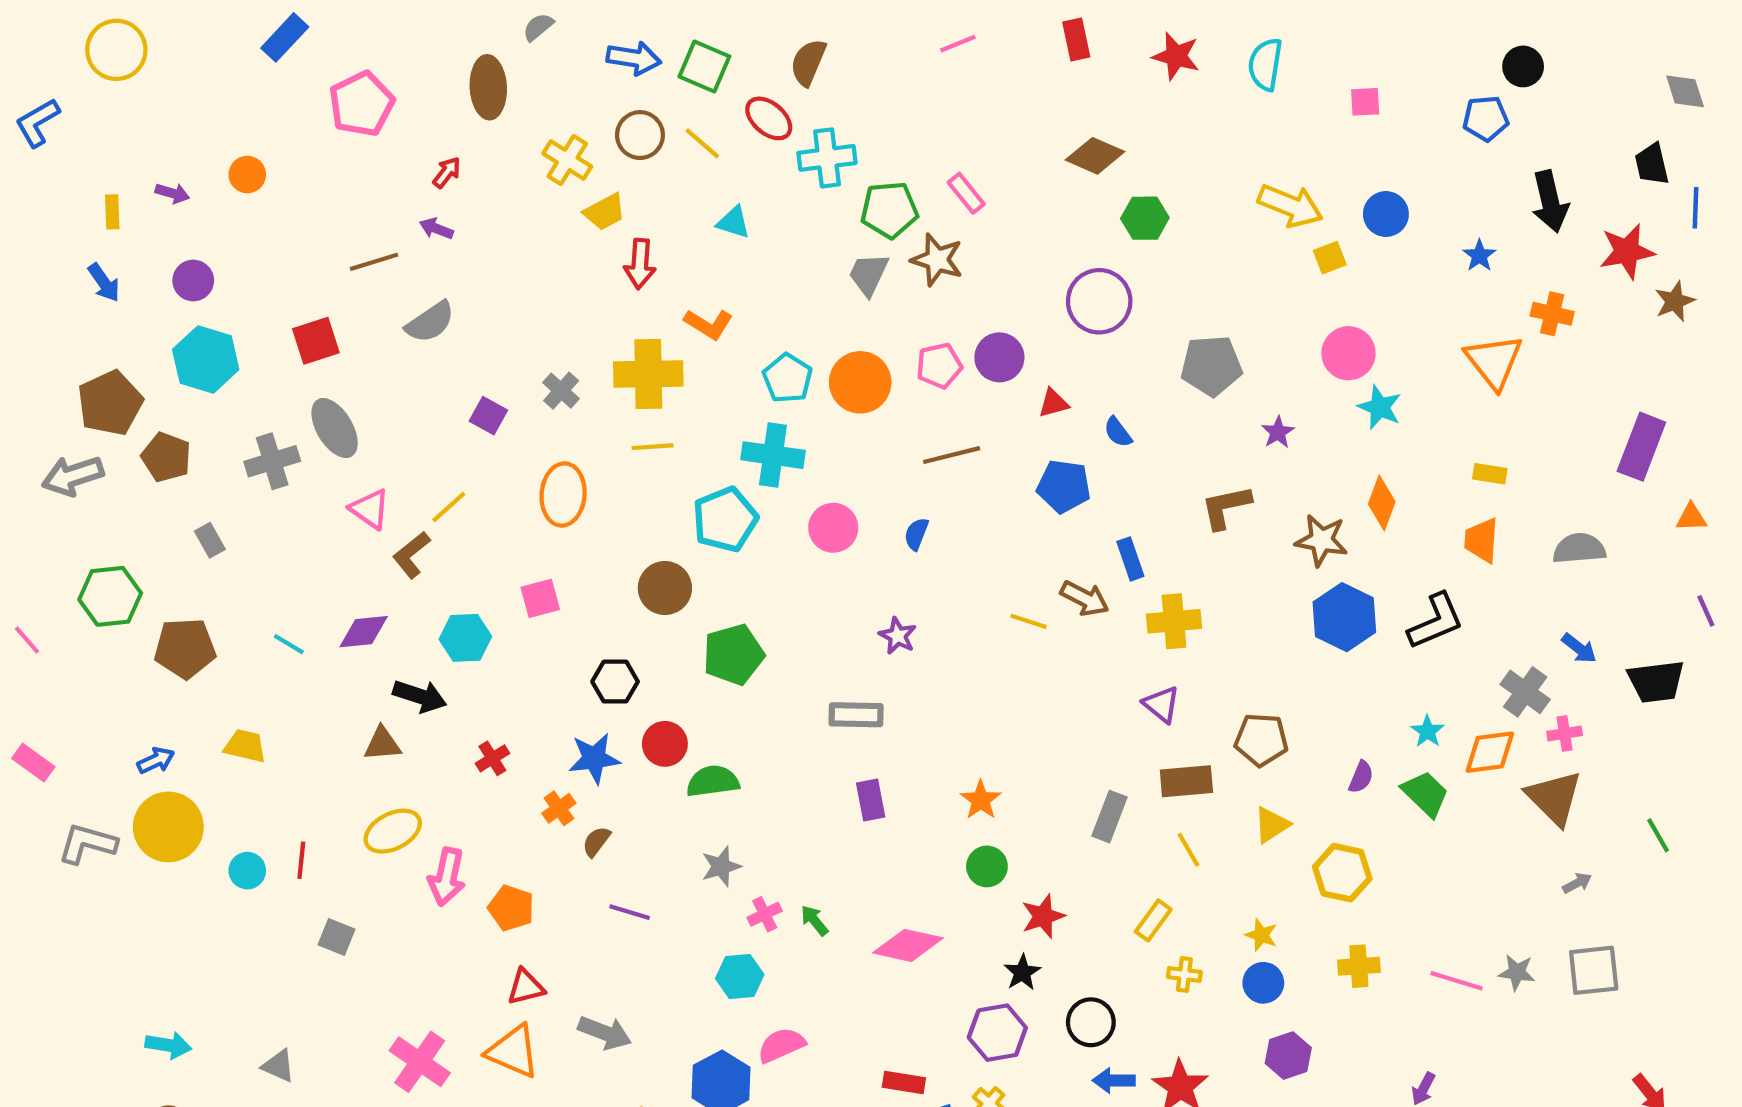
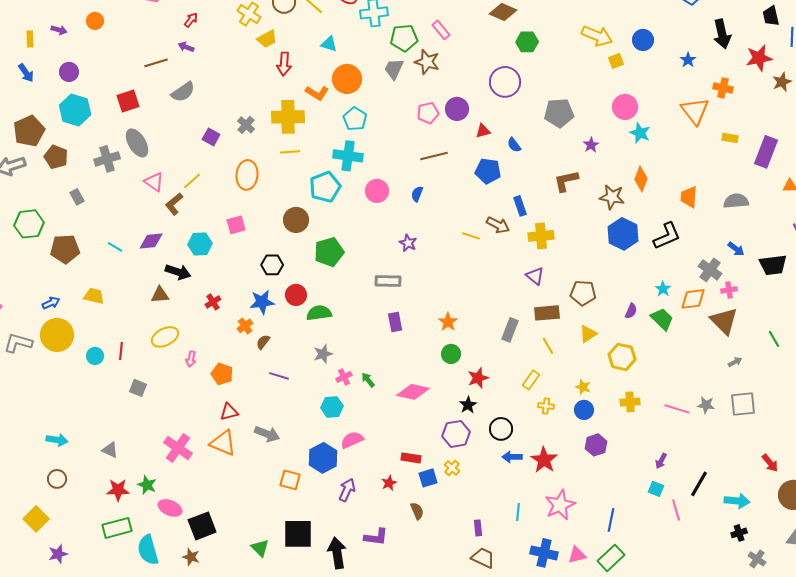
orange circle: (860, 382) -> (347, 79), moved
yellow rectangle: (1490, 474) -> (730, 138), moved
pink arrow: (447, 877) -> (191, 359), size x0.6

